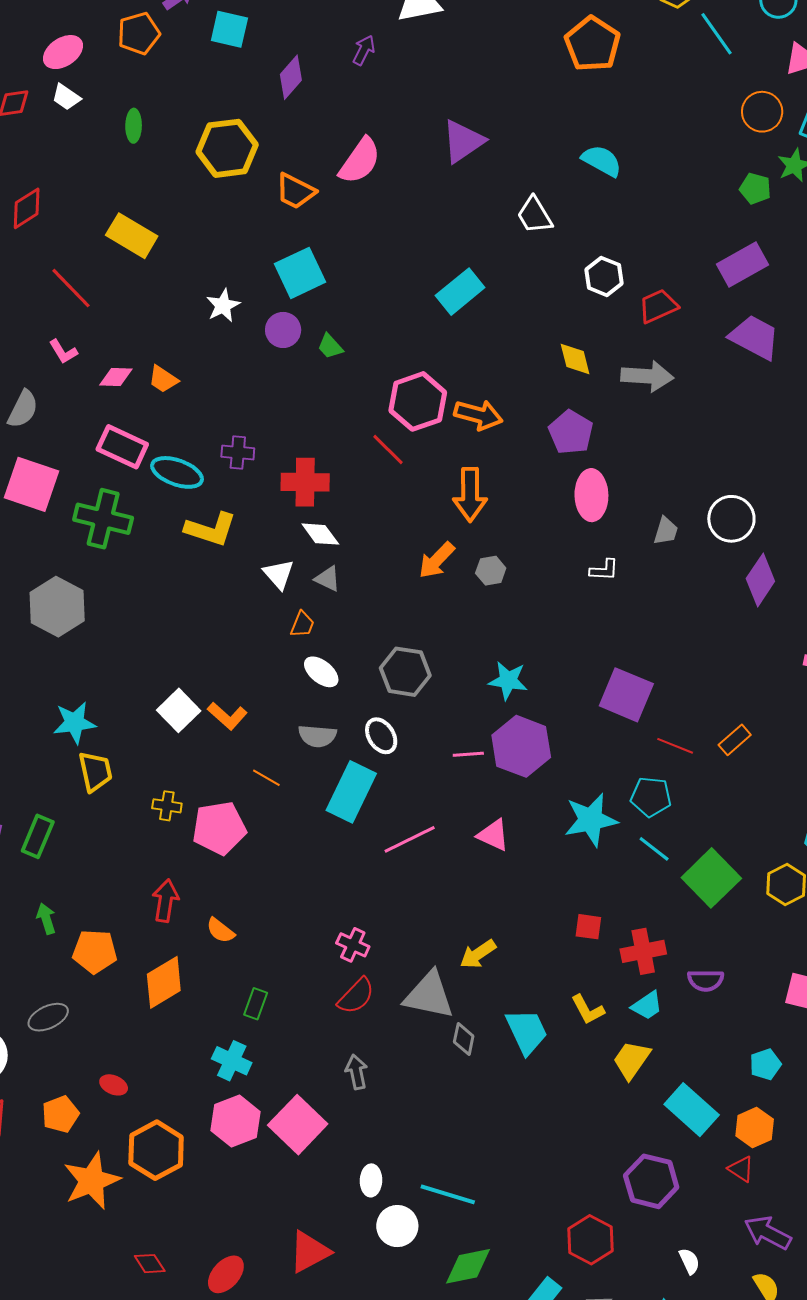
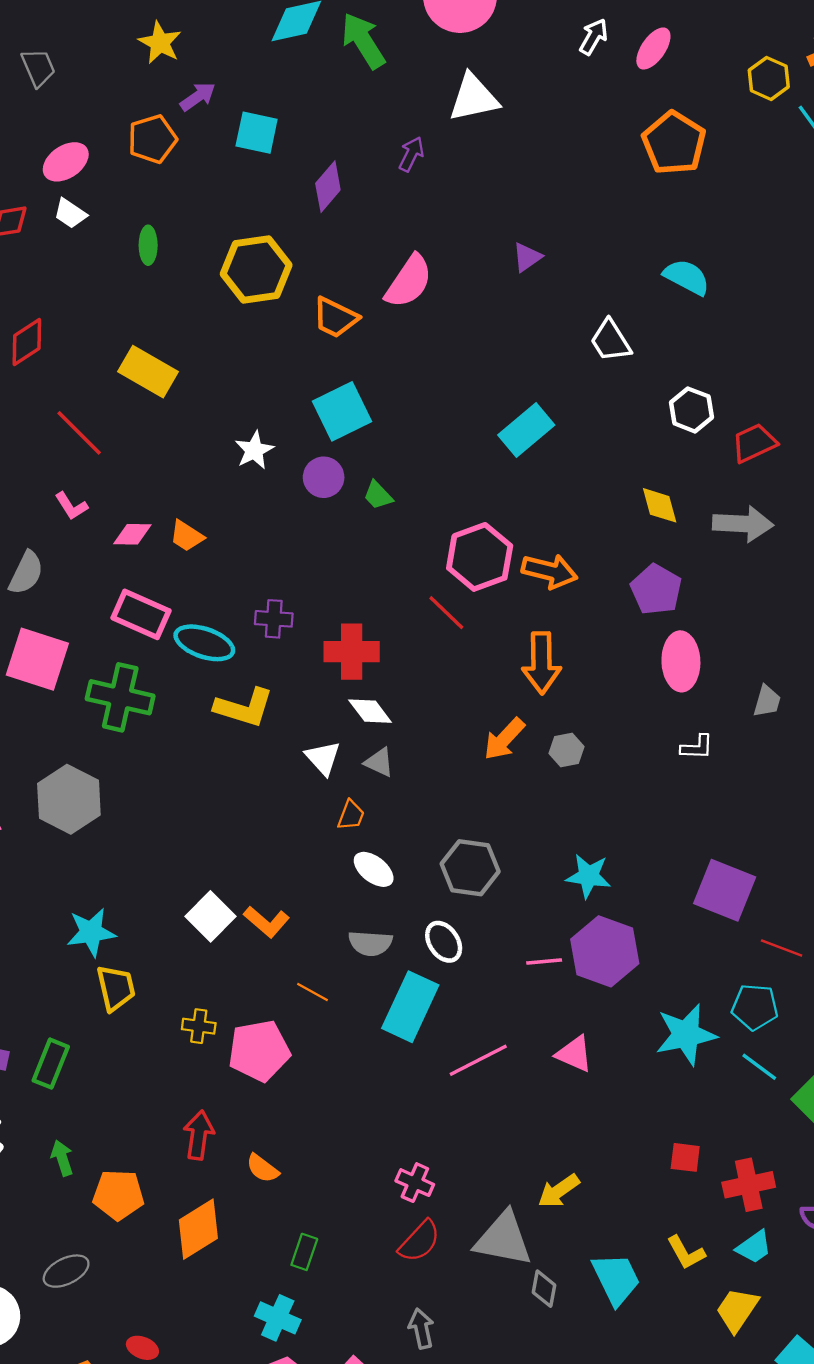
purple triangle: (463, 141) -> (527, 257), size x0.6

